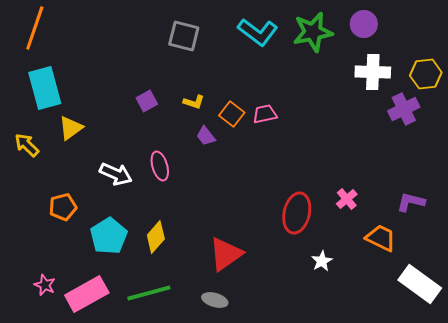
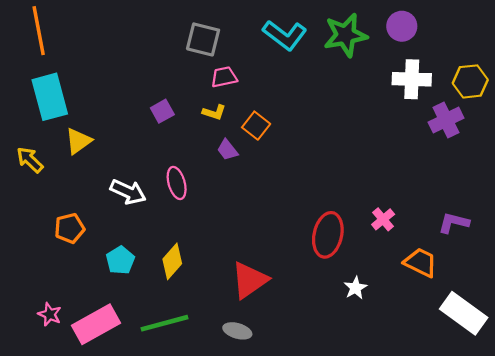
orange line: (35, 28) -> (39, 31), turned -30
pink trapezoid: (265, 114) -> (224, 77), moved
cyan pentagon: (109, 236) -> (120, 260), size x0.7

